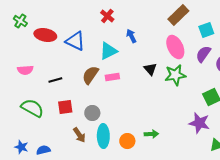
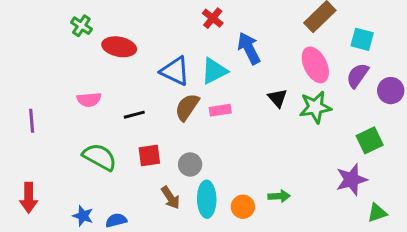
cyan square: (206, 30) -> (362, 39), turned 35
blue arrow: (131, 36) -> (249, 48), size x1.5
blue triangle: (75, 41) -> (175, 71), moved
purple star: (199, 123) -> (352, 180), turned -30

